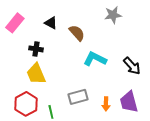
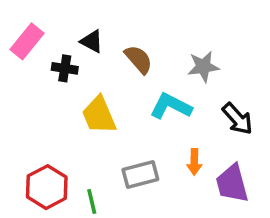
gray star: (113, 15) -> (203, 67), moved
black cross: (36, 49) -> (65, 68), moved
yellow trapezoid: (36, 74) -> (99, 115), moved
orange arrow: (106, 104) -> (194, 162), moved

